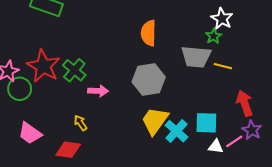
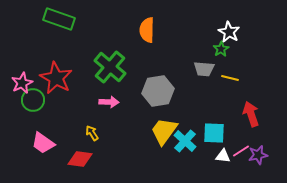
orange semicircle: (149, 33) -> (147, 30), moved
gray trapezoid: (196, 57) -> (204, 69), size x0.7
green cross: (74, 70) -> (110, 67), moved, size x1.4
purple star: (252, 130) -> (258, 155), moved, turned 30

